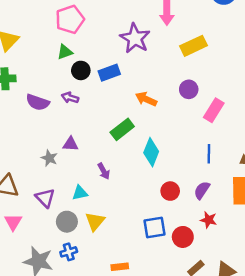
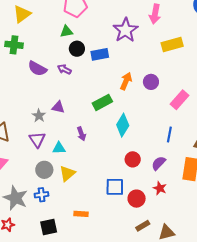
purple circle: (189, 89) -> (151, 82), moved
orange arrow: (146, 99) -> (126, 81), turned 78
purple triangle: (45, 198) -> (37, 140), moved

